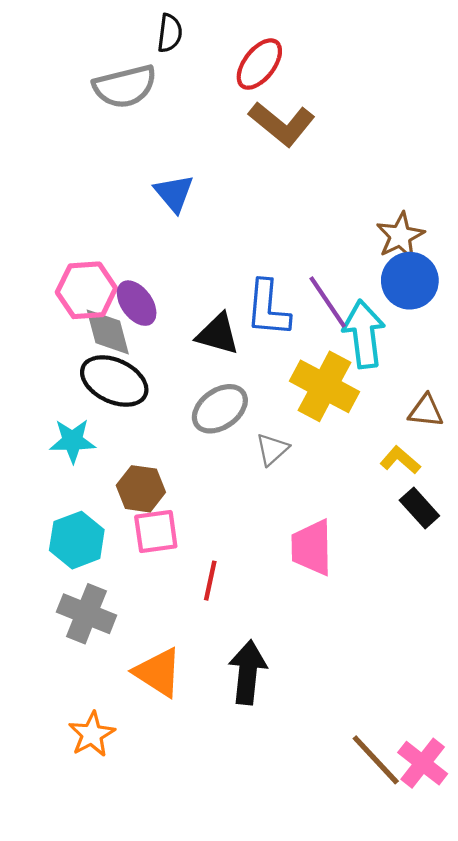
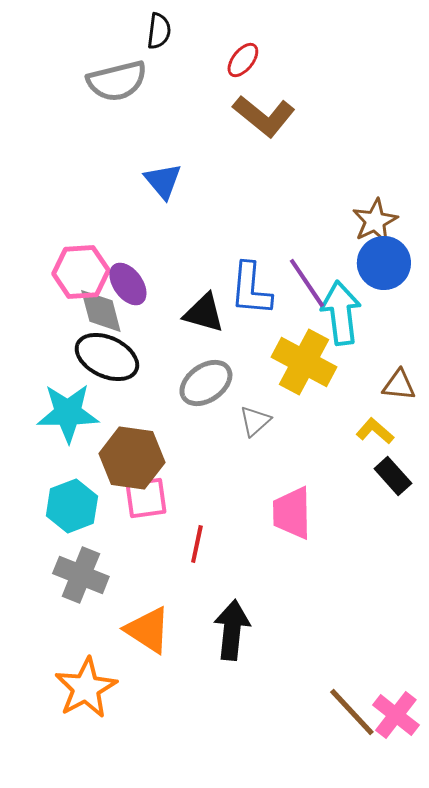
red ellipse: (259, 64) -> (243, 60), size x0.7
cyan star: (73, 441) -> (68, 413), size x1.4
brown hexagon: (141, 489) -> (132, 458), size x1.4
orange star: (92, 734) -> (86, 688), size x1.4

